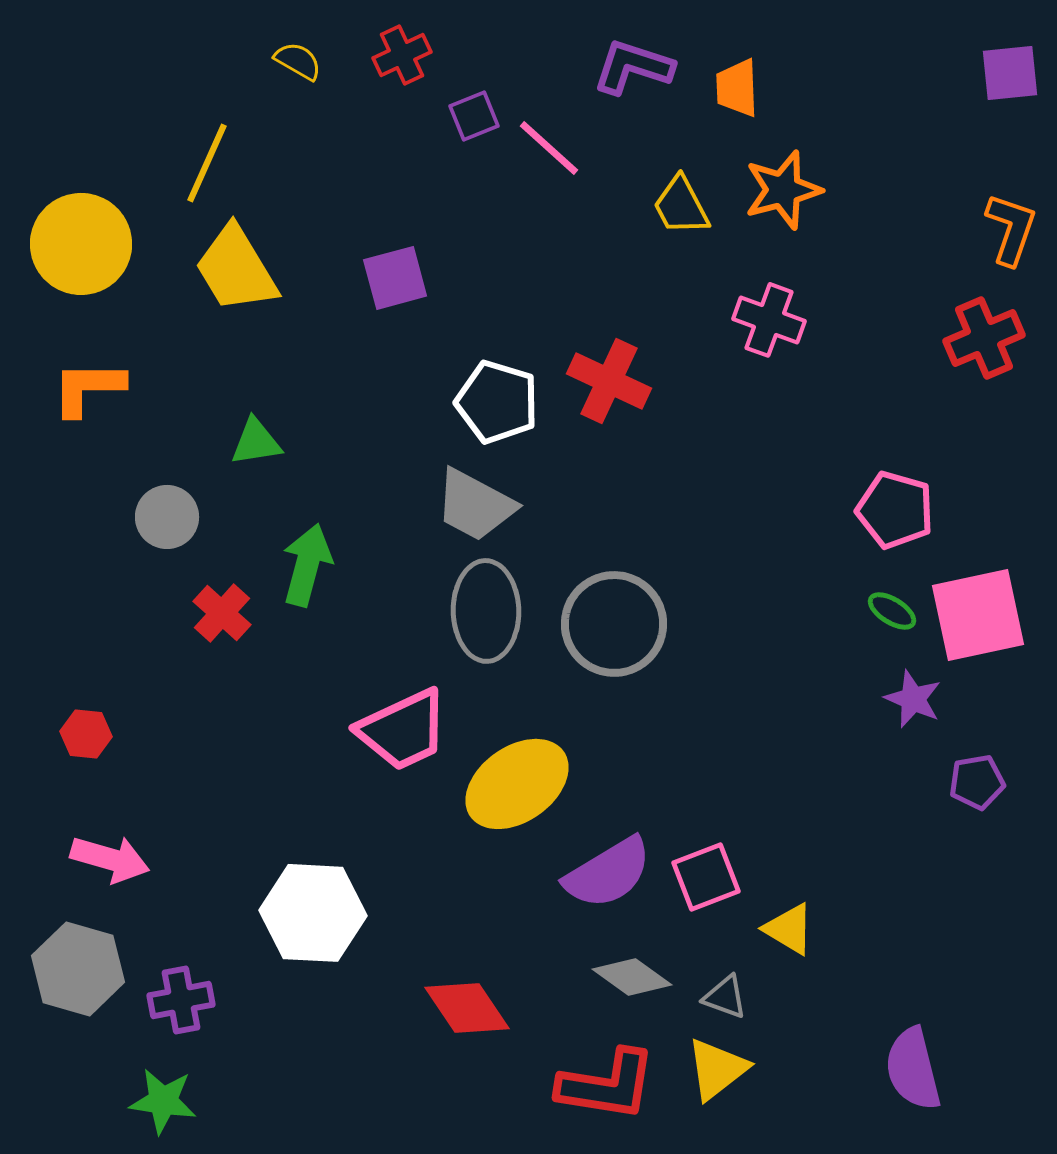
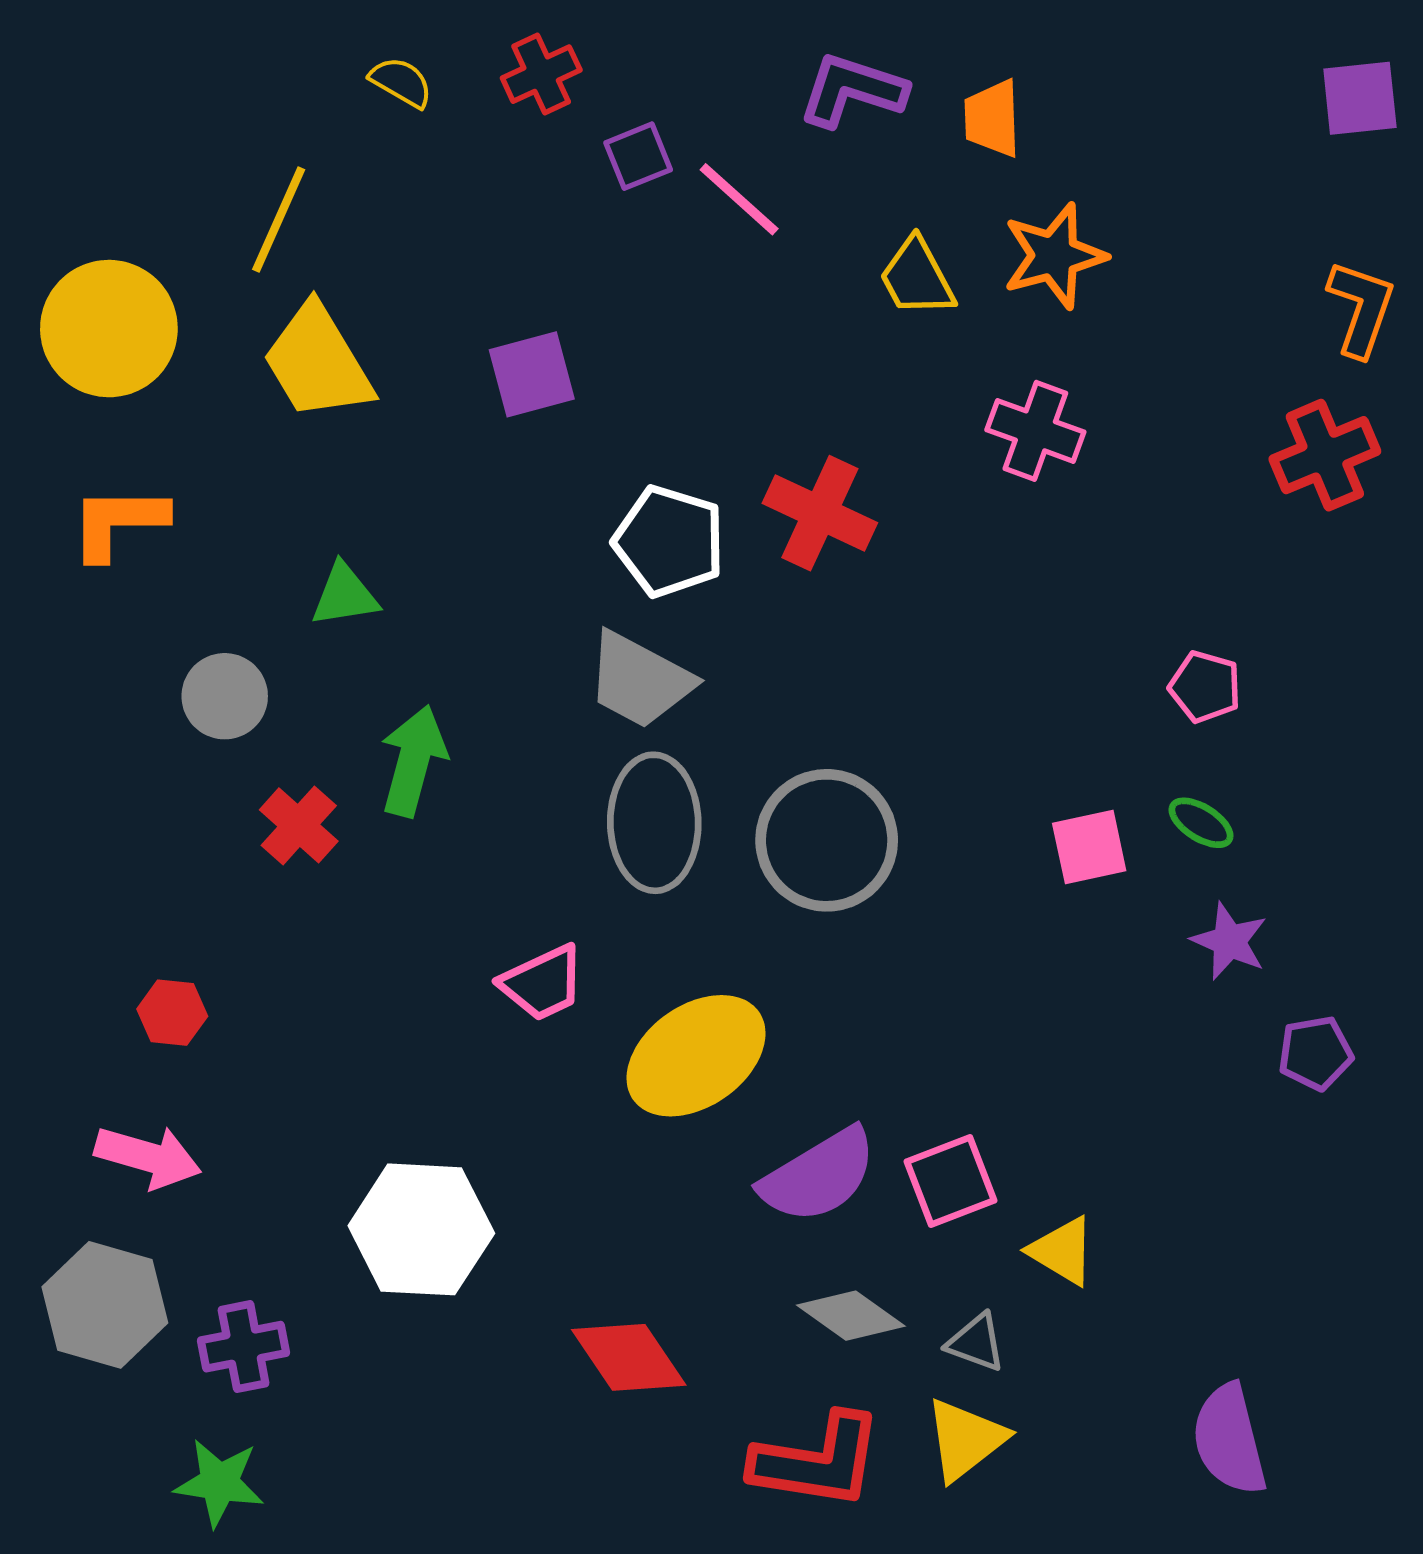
pink pentagon: (895, 510) -> (1205, 687), size x0.7
pink square: (978, 615) -> (1089, 847), moved, size x0.6
pink trapezoid: (403, 730) -> (543, 983), size x0.7
red hexagon: (86, 734) -> (172, 1013), moved

